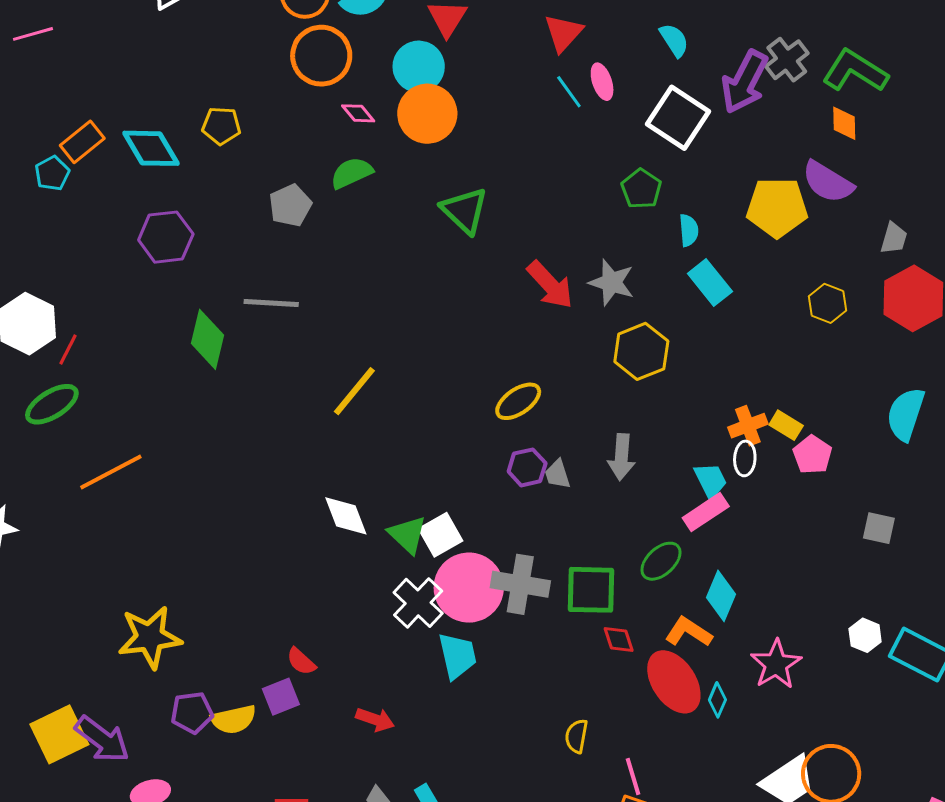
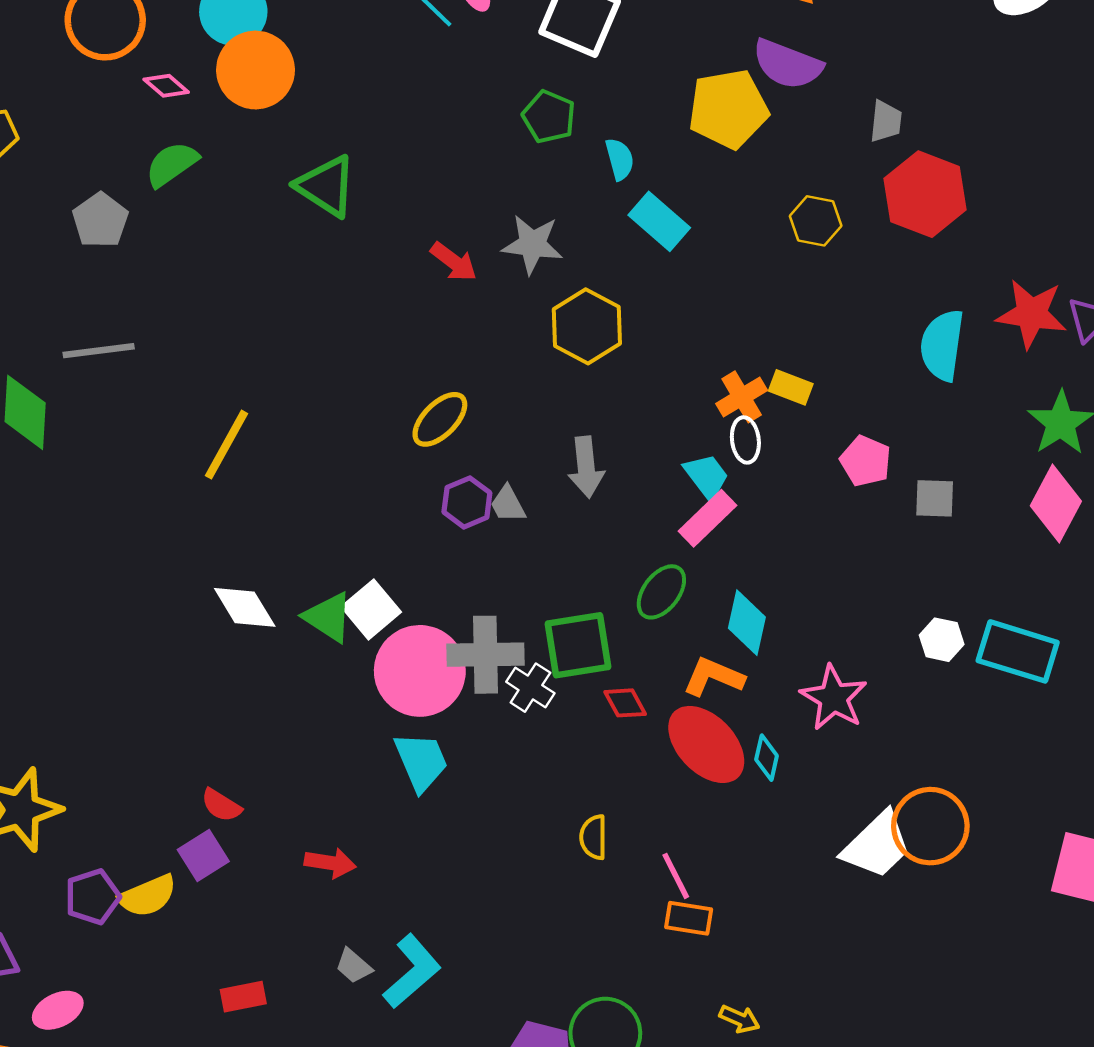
red arrow: (550, 285) -> (454, 262), size x0.7
pink pentagon: (812, 455) -> (866, 461), moved
white cross: (418, 603) -> (530, 688), moved, size x0.7

